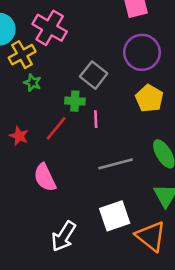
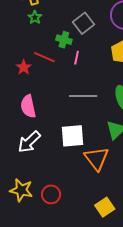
red line: (56, 128) -> (44, 57), turned 60
red star: (19, 136) -> (24, 67), moved
pink semicircle: (45, 178) -> (28, 106), moved

